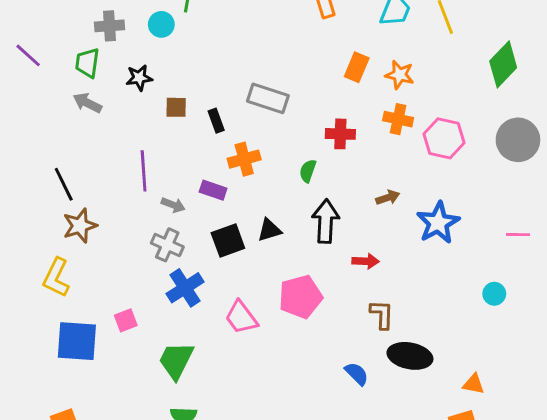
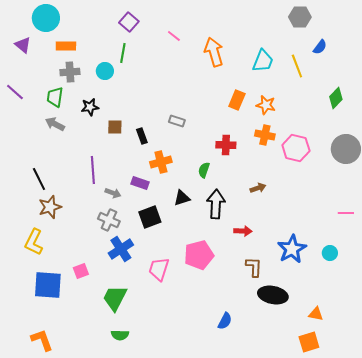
green diamond: (503, 64) -> (336, 98), size x0.7
gray rectangle: (268, 98) -> (177, 121), size x0.6
blue star: (438, 223) -> (292, 249), moved
black triangle: (269, 230) -> (182, 198), moved
pink trapezoid: (241, 317) -> (159, 269), turned 55
blue semicircle: (357, 374) -> (225, 321), moved, turned 72

